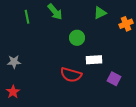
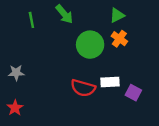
orange cross: (126, 24) -> (119, 39), moved, turned -32
green circle: (77, 38) -> (90, 45), size x1.5
white rectangle: (94, 60) -> (110, 82), moved

